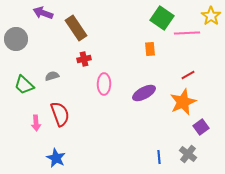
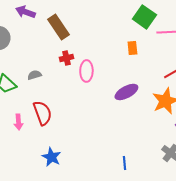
pink ellipse: (104, 84) -> (86, 71), moved
blue line: (159, 157) -> (124, 163), moved
blue star: (56, 158) -> (51, 157), moved

